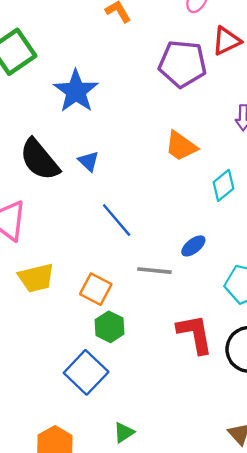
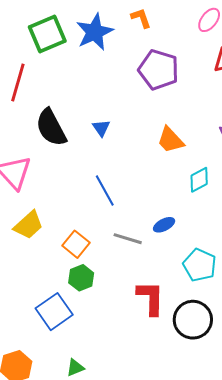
purple pentagon: (182, 64) -> (159, 70), moved
blue star: (76, 91) -> (95, 32), moved
blue triangle: (89, 161) -> (101, 128), moved
yellow trapezoid: (36, 278) -> (28, 225), turned -40

